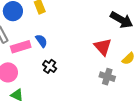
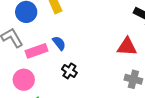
red triangle: (103, 47) -> (127, 47), turned -42

